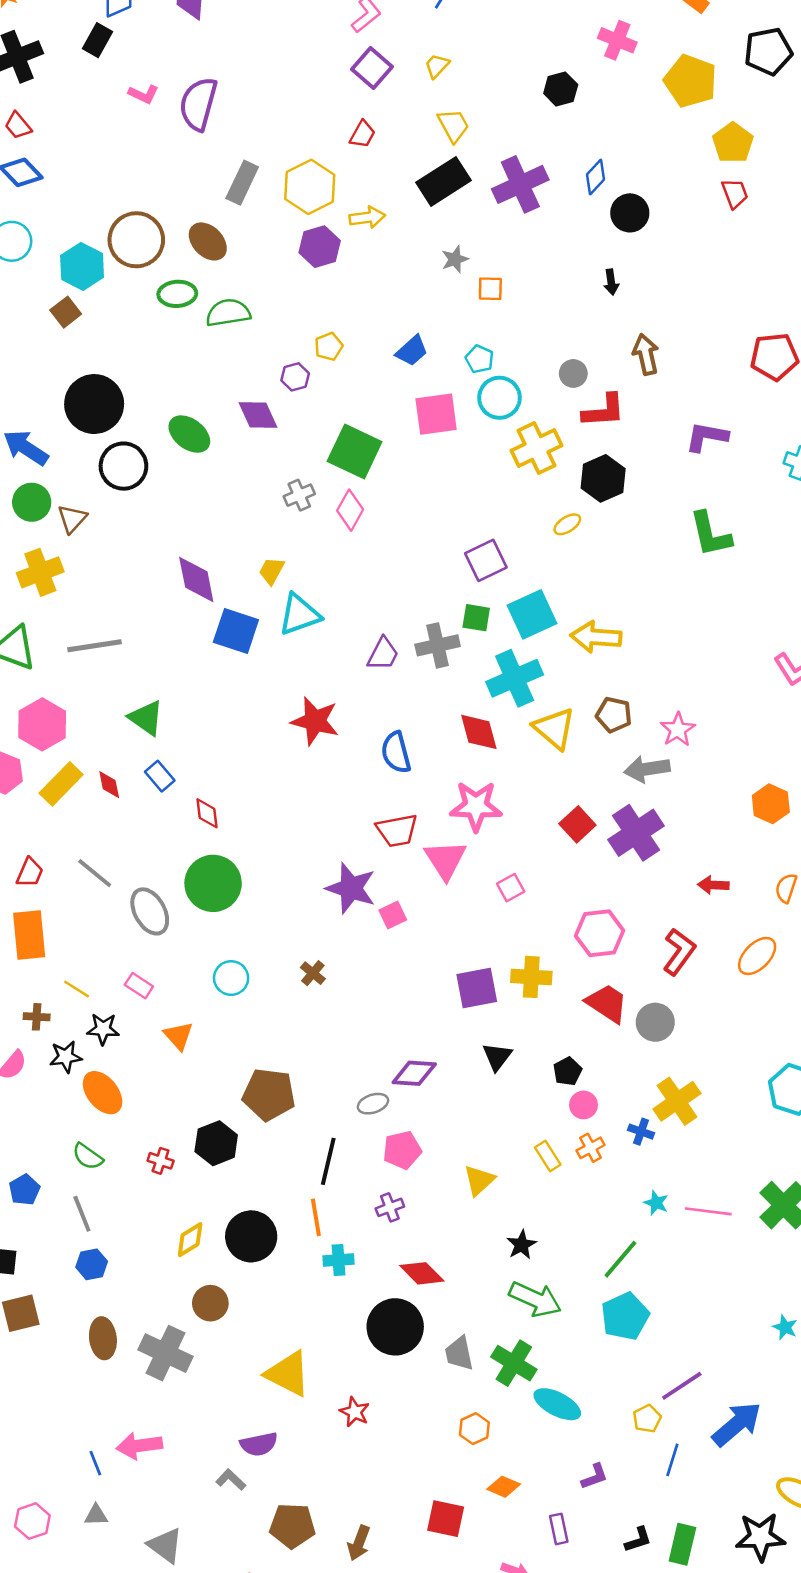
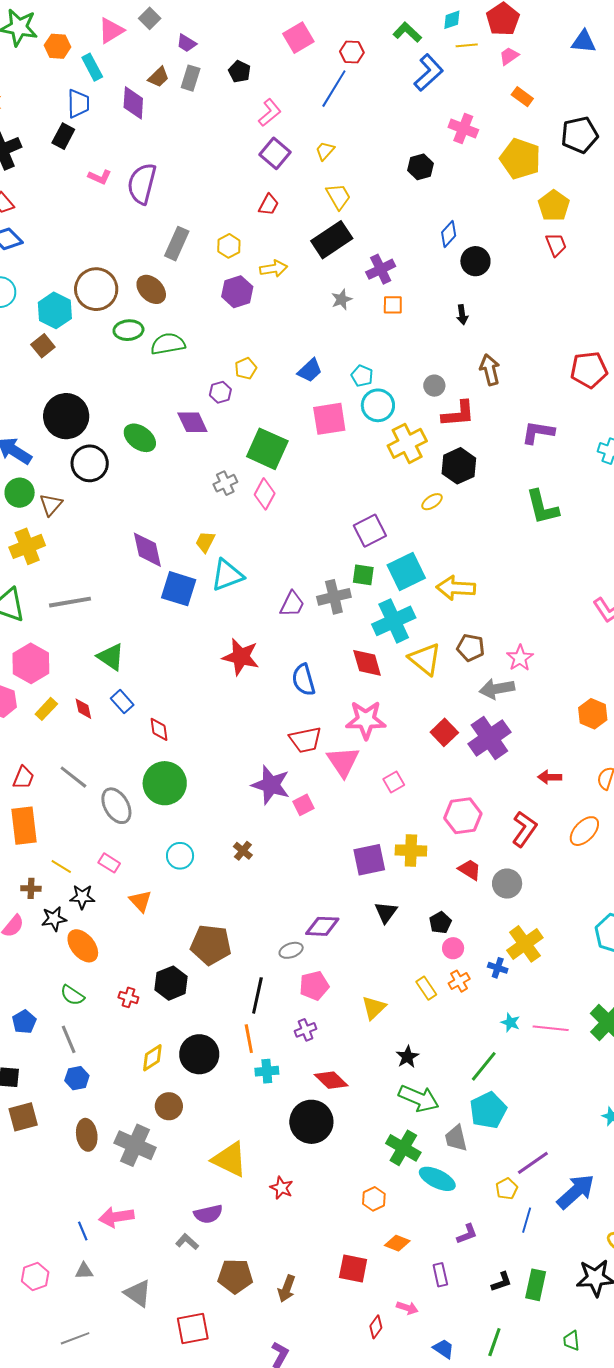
purple cross: (520, 184) -> (381, 269), moved, size x0.7
yellow hexagon: (310, 187) -> (229, 246), size x0.6
orange square: (490, 289) -> (393, 305), moved
yellow rectangle: (61, 784) -> (46, 709), size x0.7
red trapezoid: (607, 1003) -> (470, 870), size x0.7
gray trapezoid: (459, 1353) -> (456, 1138), moved

